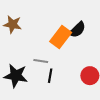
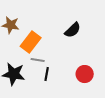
orange rectangle: (61, 37) -> (31, 42), moved

